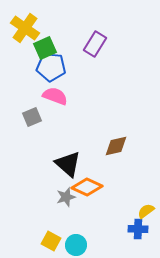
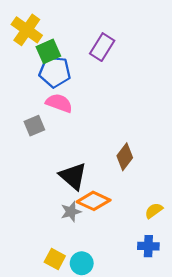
brown diamond: (116, 146) -> (125, 157), turned -40
yellow semicircle: (146, 211) -> (154, 211), moved

